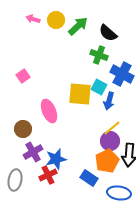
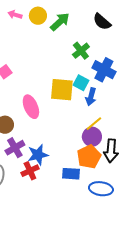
black semicircle: (108, 33) -> (102, 22), moved
green cross: (99, 55) -> (81, 51), turned 30
blue rectangle: (89, 178) -> (71, 174), turned -30

